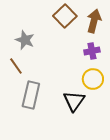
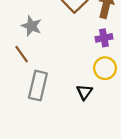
black triangle: (74, 101) -> (84, 92), size x0.7

